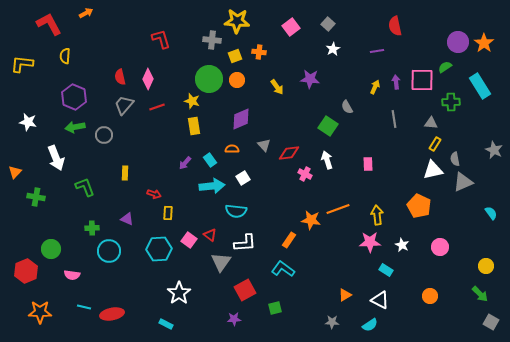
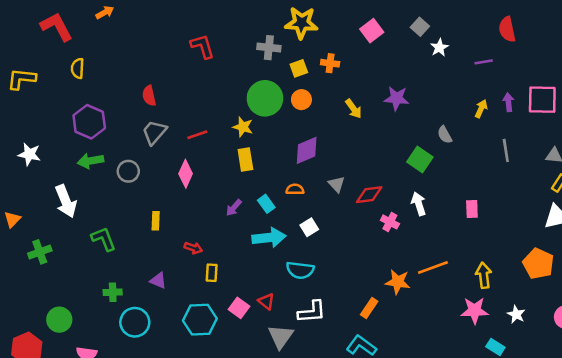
white star: (333, 49) -> (439, 48), moved
pink diamond: (148, 79) -> (186, 174), moved
green cross: (36, 197) -> (40, 252), turned -30

